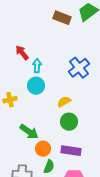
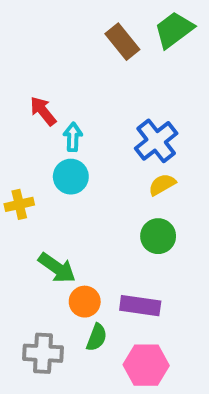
brown rectangle: (62, 18) -> (122, 42), turned 30
yellow semicircle: (64, 102) -> (162, 185), moved
green circle: (69, 122) -> (158, 236), moved

